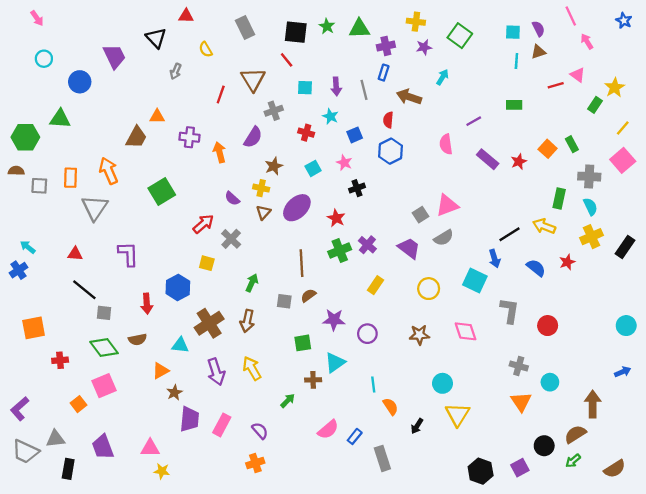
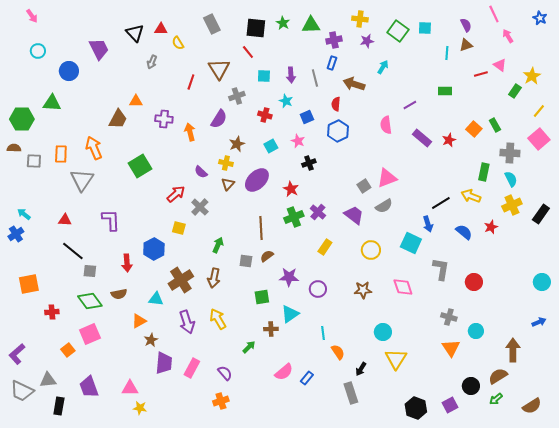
red triangle: (186, 16) -> (161, 29), moved
cyan square: (513, 32) -> (425, 28), moved
gray rectangle: (382, 458) -> (351, 393), moved

